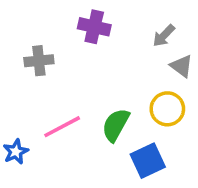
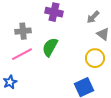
green semicircle: (116, 125) -> (50, 47), moved
pink line: (62, 127) -> (22, 54), moved

